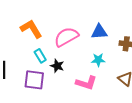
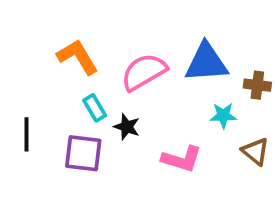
blue triangle: (99, 32) -> (206, 62), size x1.4
cyan star: (98, 60) -> (223, 115), moved

